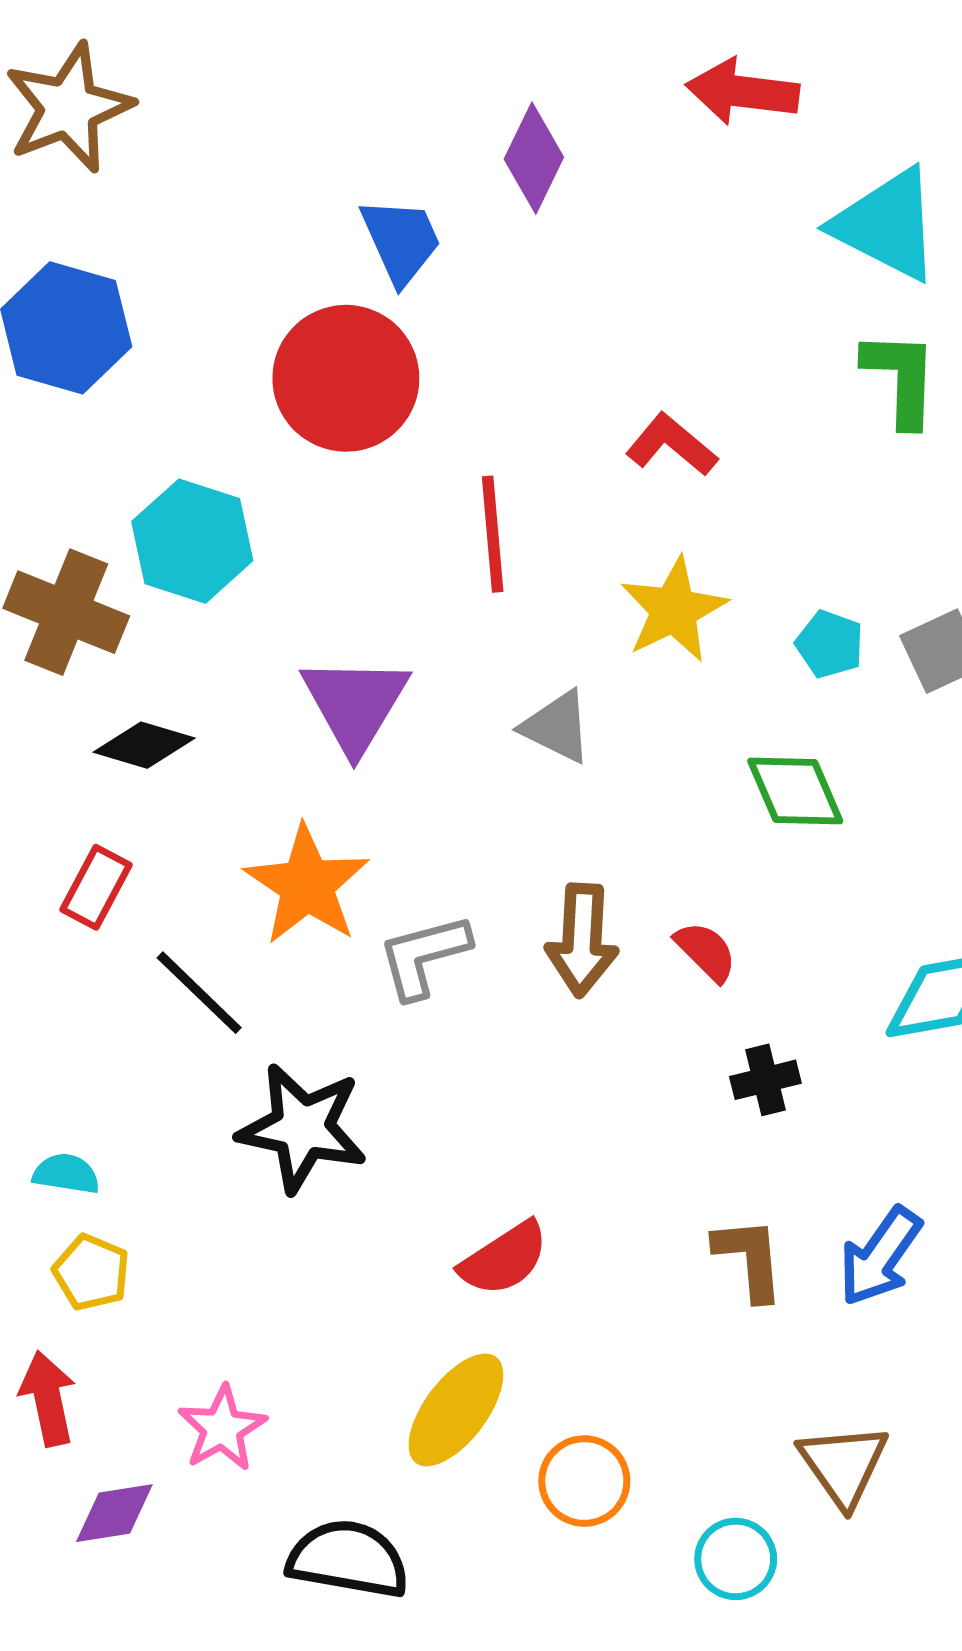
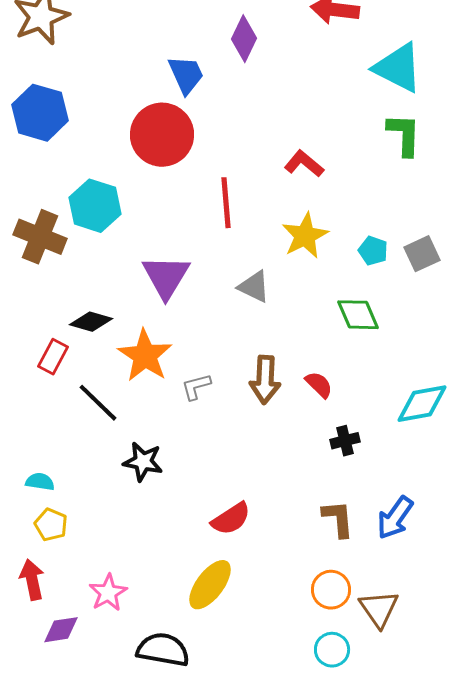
black diamond: (144, 745) -> (91, 322), moved
gray L-shape: (424, 956) -> (196, 387), size x0.7
black star: (302, 1128) -> (143, 462), size x0.7
orange circle: (584, 1481) -> (331, 590), moved

